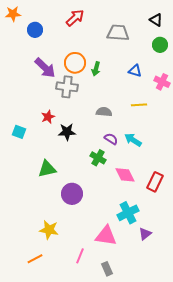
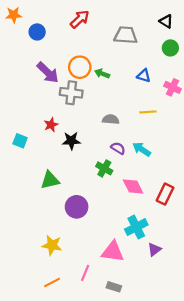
green arrow: (96, 69) -> (102, 74), turned 96
orange line: (35, 259) -> (52, 283), moved
gray rectangle: (107, 269) -> (114, 287), turned -48

